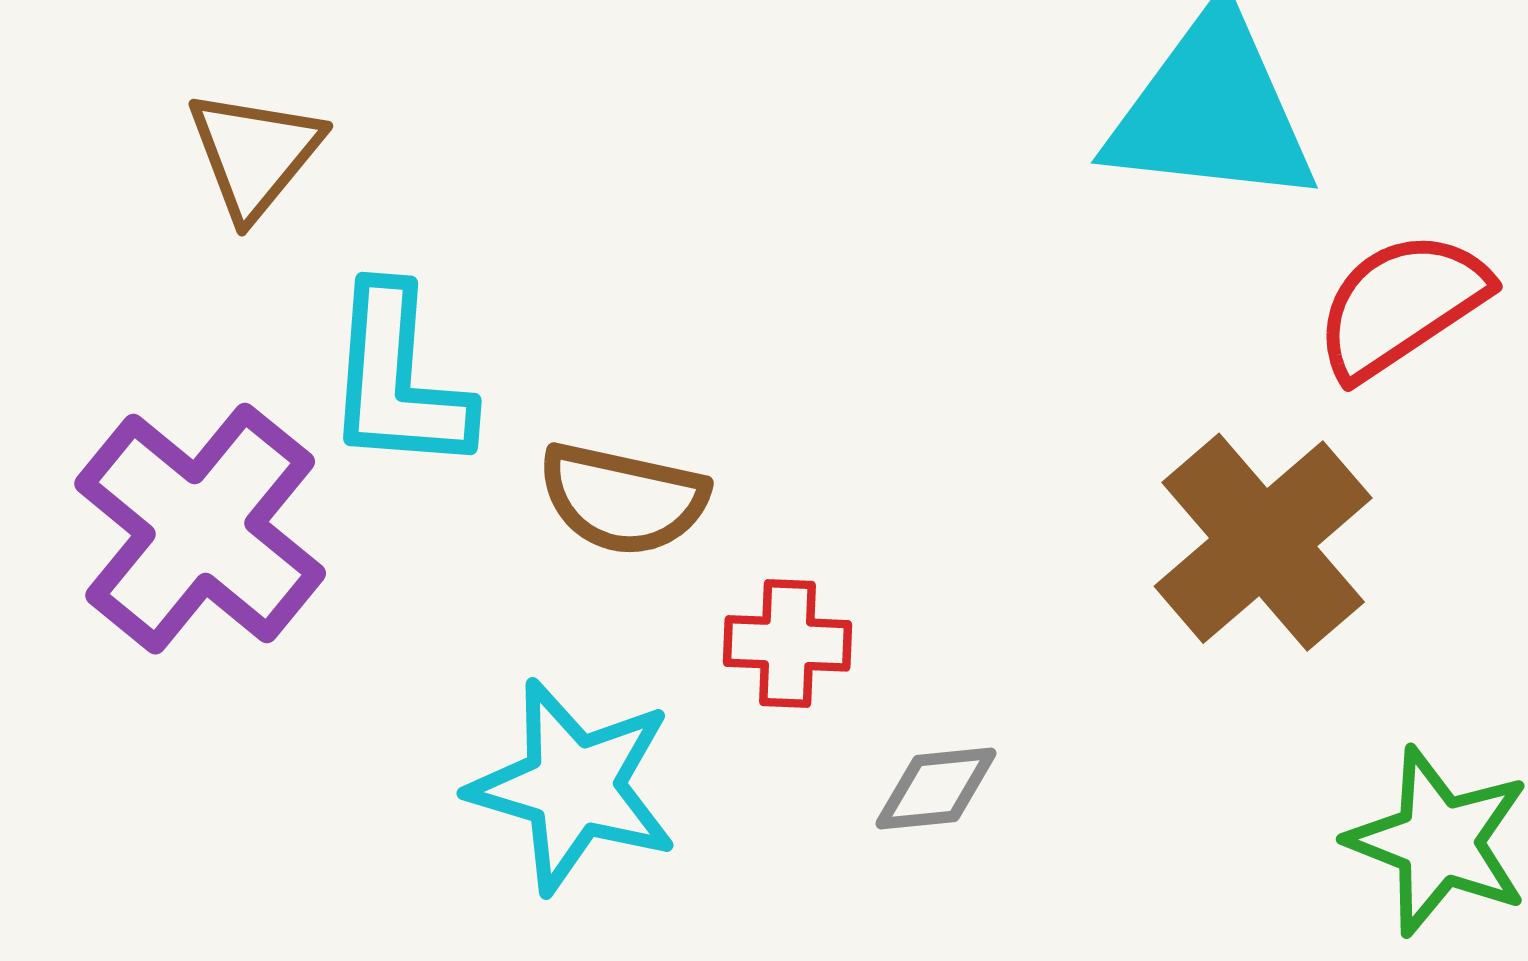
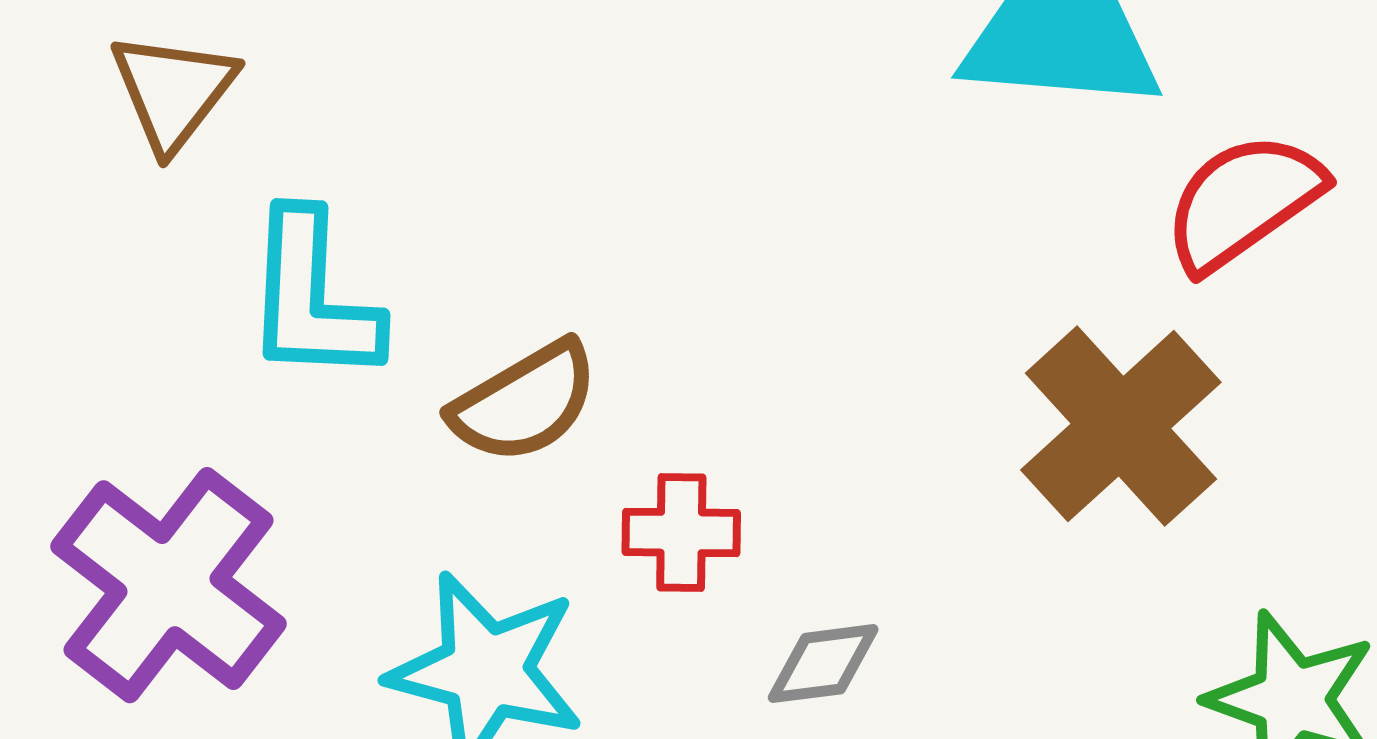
brown semicircle: (623, 499) -> (525, 402), turned -41
purple cross: (200, 529) -> (168, 585), moved

